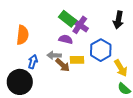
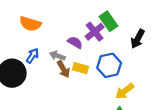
green rectangle: (68, 19) -> (109, 21), moved
orange semicircle: (23, 35) -> (30, 24), turned 84
yellow arrow: (121, 68) -> (125, 91), turned 66

